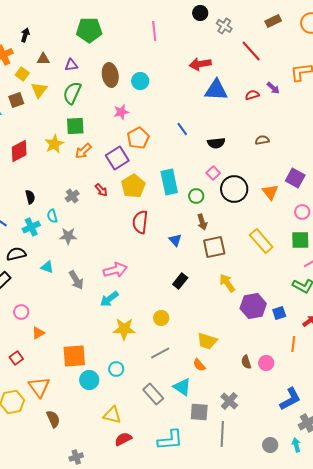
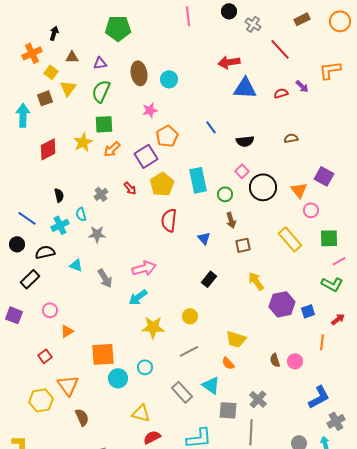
pink line: (154, 31) -> (188, 16), moved
pink circle: (302, 212) -> (311, 210), moved
brown square: (214, 247) -> (243, 245), size x0.7

